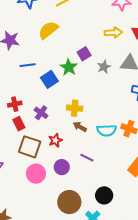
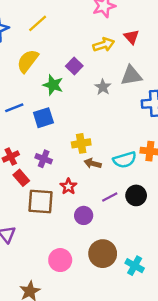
purple square: (84, 54) -> (74, 66), moved
green star: (69, 67) -> (53, 85), moved
blue square: (49, 79) -> (43, 118), turned 30
purple line: (87, 158) -> (110, 197), turned -40
pink circle: (36, 174) -> (60, 260), moved
black circle: (104, 195) -> (136, 195), moved

